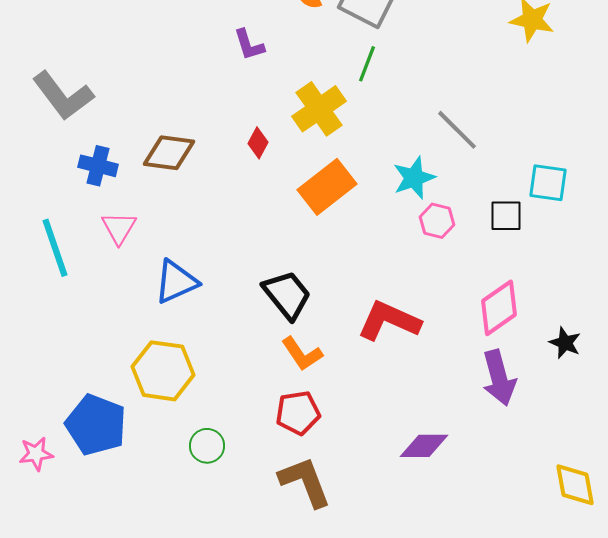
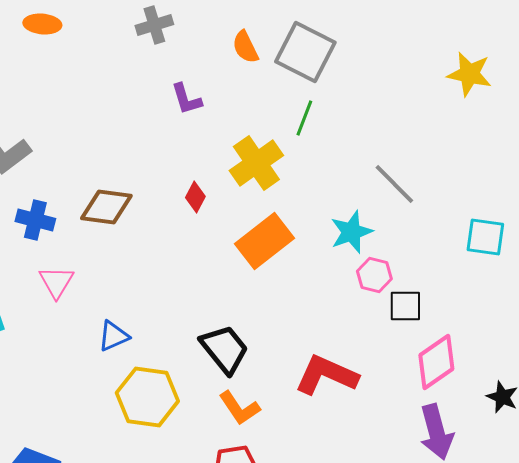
black square: (506, 216) -> (405, 306), moved
blue triangle: (176, 282) -> (113, 336), size x0.7
yellow hexagon: (163, 371) -> (147, 397), moved

